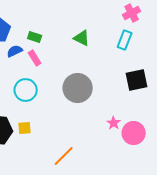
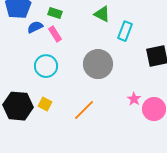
cyan rectangle: (125, 40) -> (125, 31), moved
yellow square: (25, 128) -> (45, 104), turned 32
orange line: (64, 156) -> (84, 110), moved

